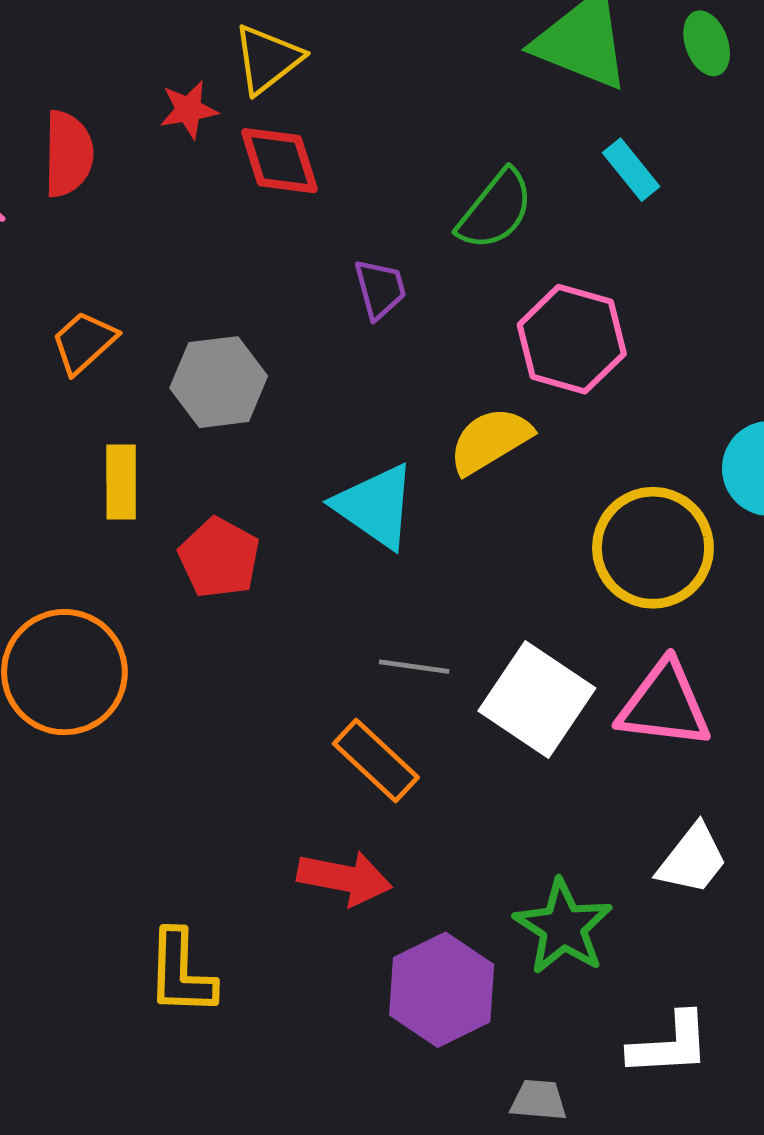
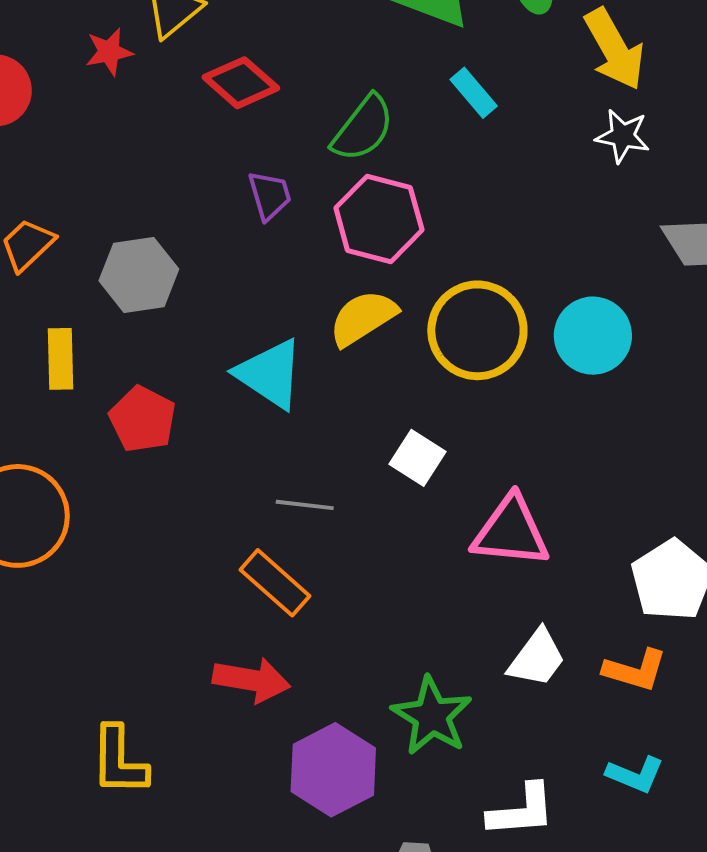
red diamond: (279, 161) -> (241, 83), moved, turned -30
pink hexagon: (572, 339) -> (379, 219), moved
yellow circle: (653, 548) -> (477, 330), moved
white square: (537, 700) -> (418, 458), moved, size x0.6

